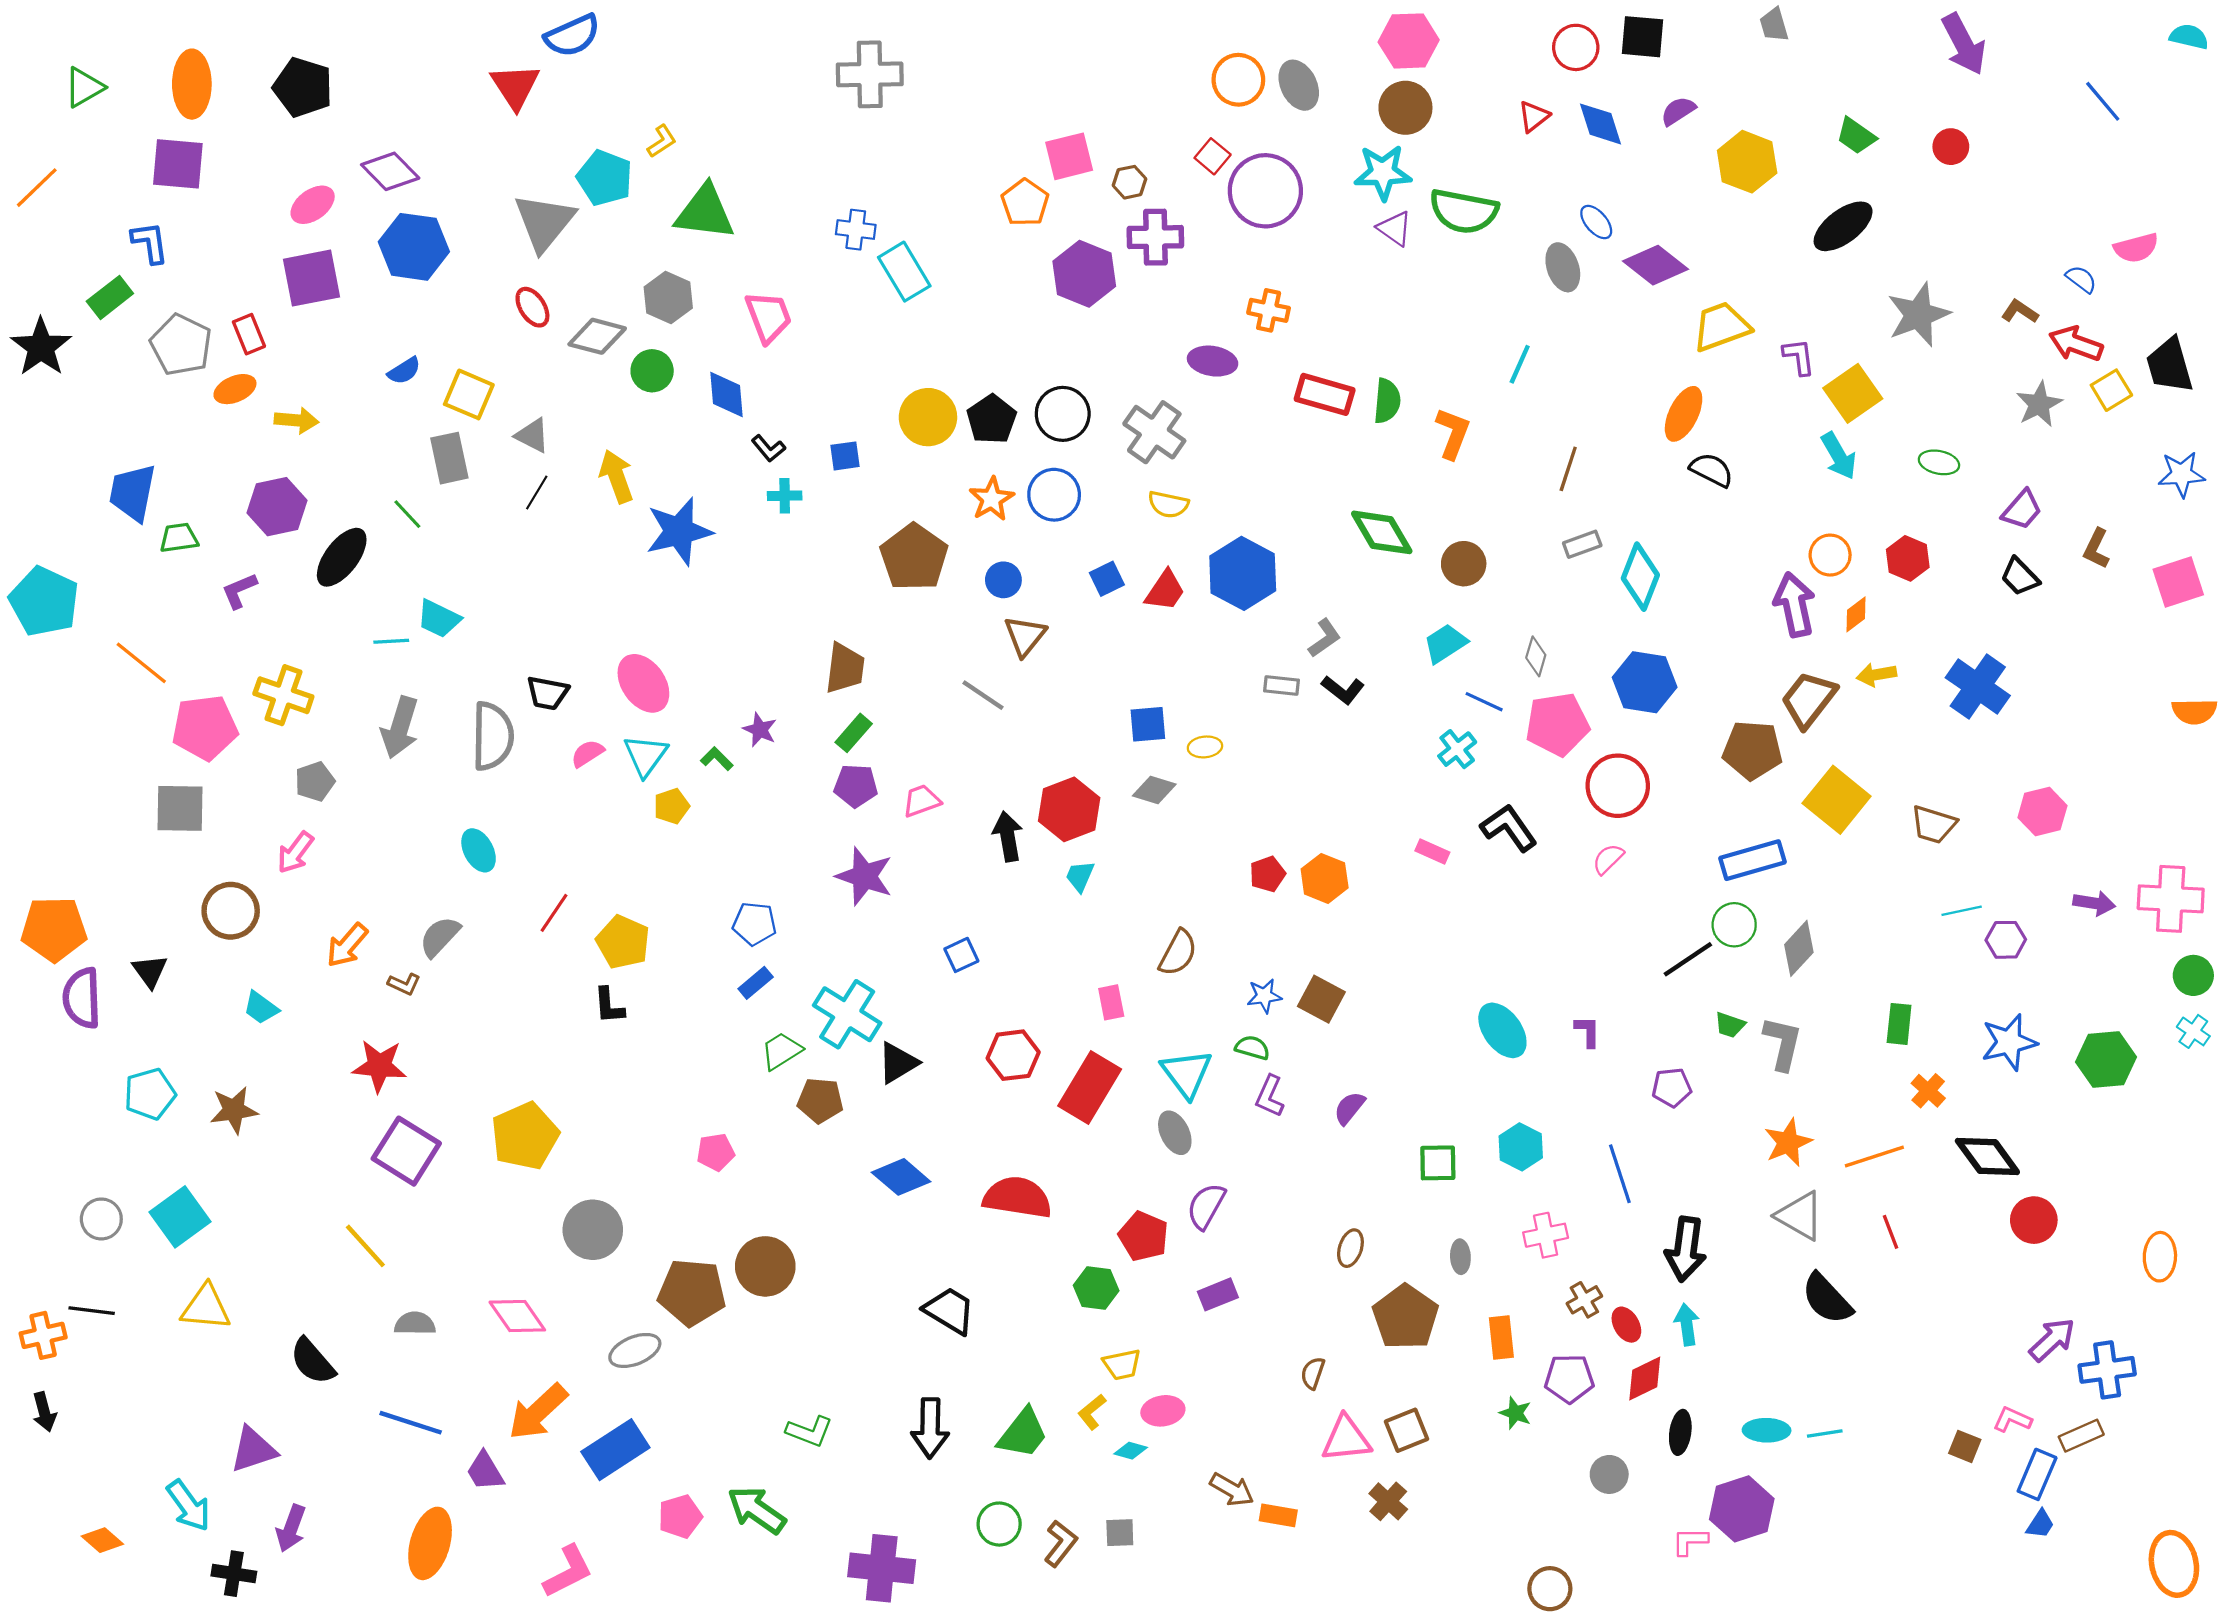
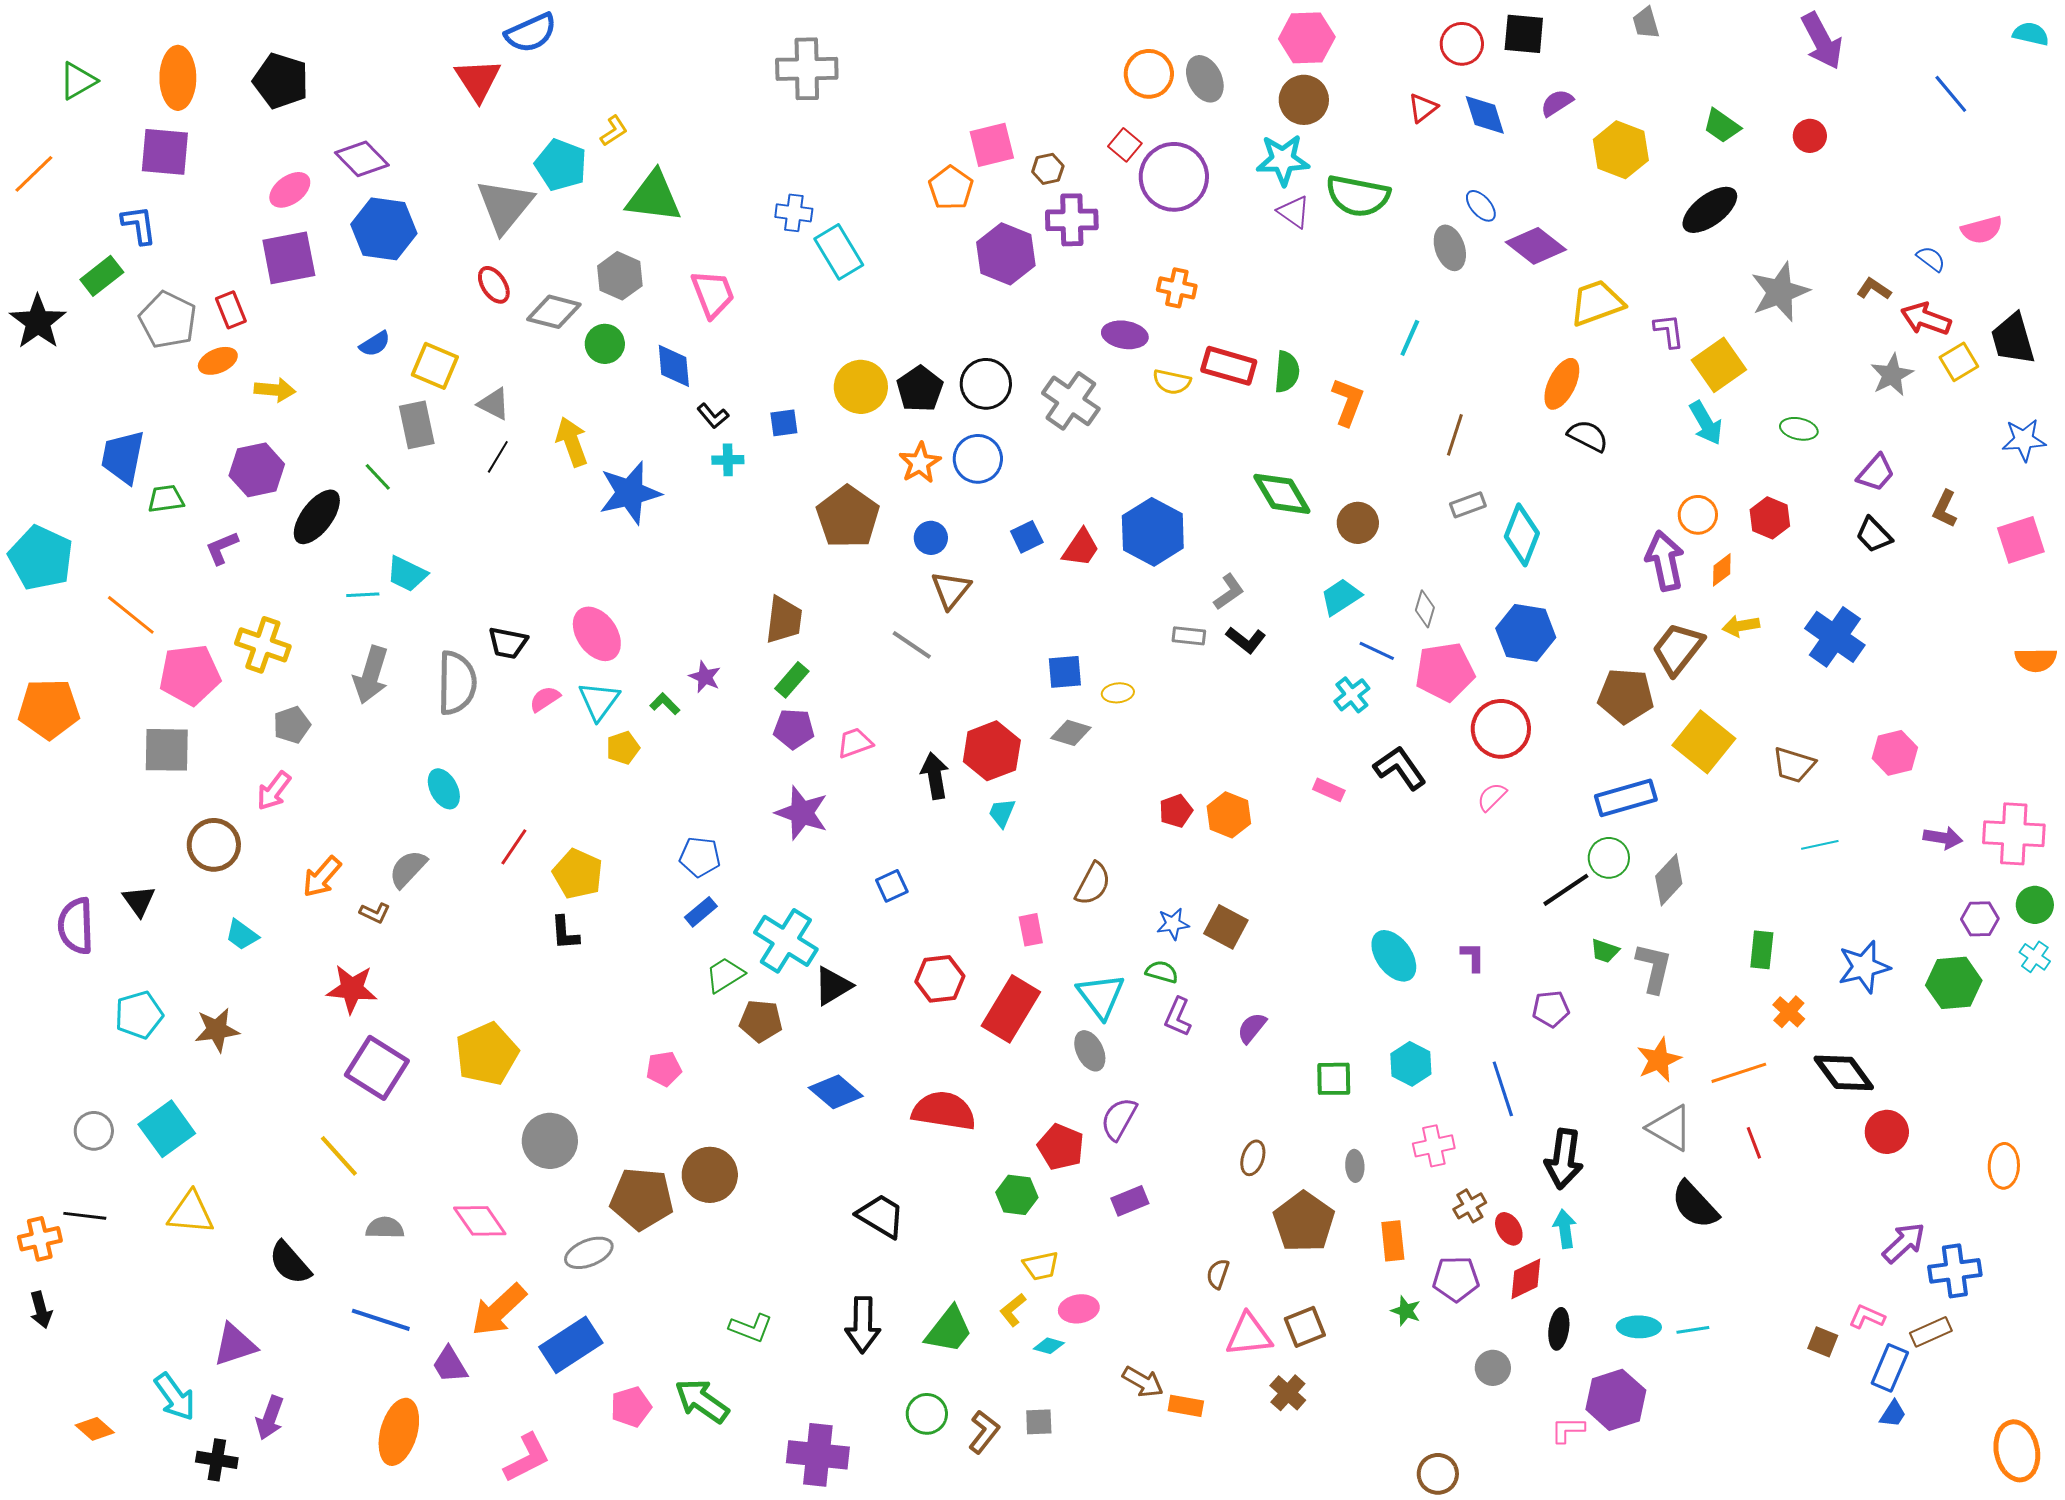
yellow semicircle: (1168, 504) -> (1172, 382), moved
orange pentagon: (54, 929) -> (49, 709), moved
purple hexagon: (2006, 940) -> (1980, 919), moved

